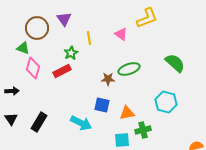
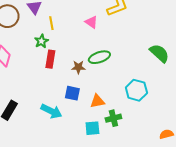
yellow line: (89, 38) -> (51, 23), moved
green semicircle: (175, 63) -> (159, 53), moved
red rectangle: (62, 71) -> (50, 59), moved, turned -54

